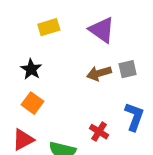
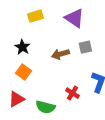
gray square: (128, 69) -> (85, 47), moved
brown arrow: (99, 73) -> (60, 54), moved

